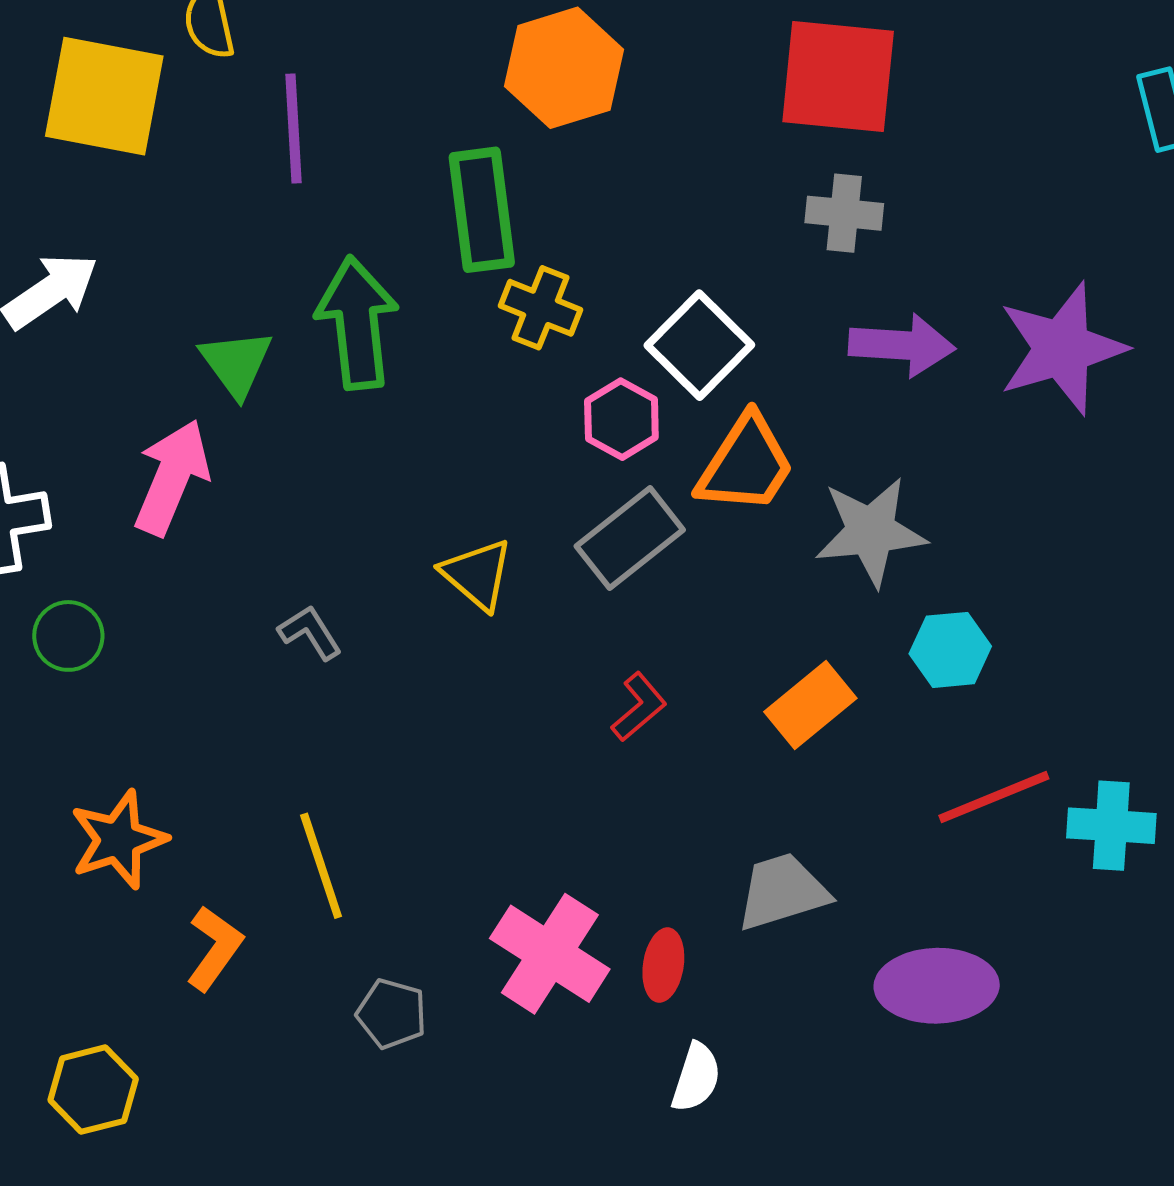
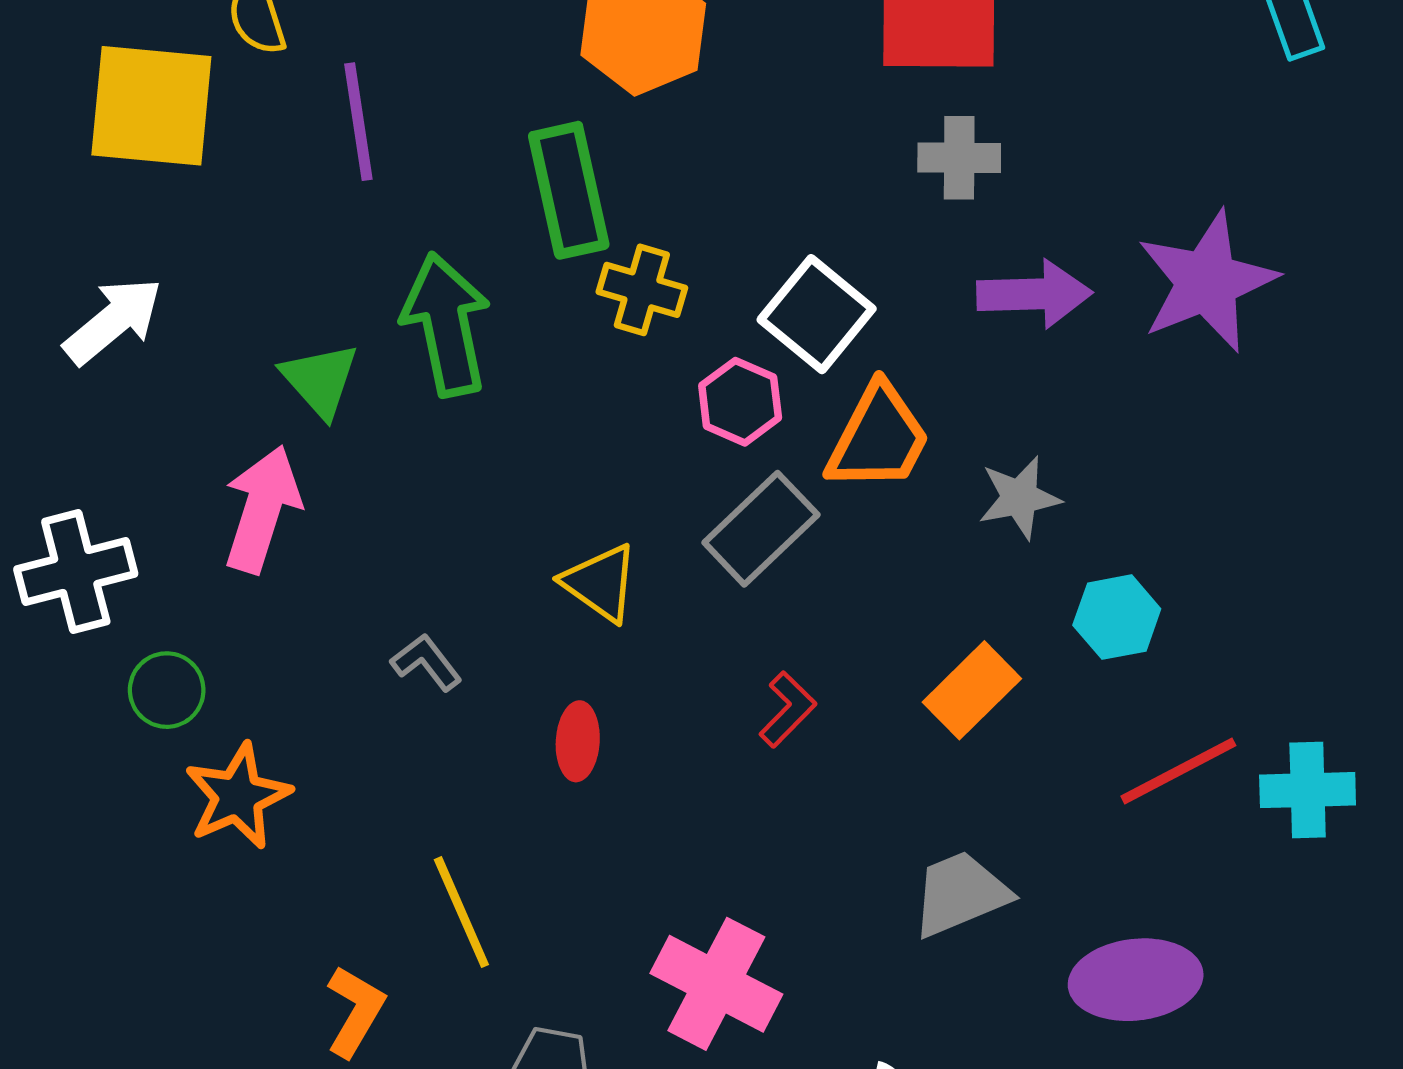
gray star: (871, 532) -> (1019, 498), size x0.7
orange star: (118, 840) -> (238, 796), moved
red ellipse: (663, 965) -> (578, 741), moved

